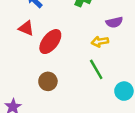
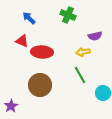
red ellipse: (50, 42) -> (42, 52), turned 55
brown circle: (48, 81) -> (40, 85), size x1.5

